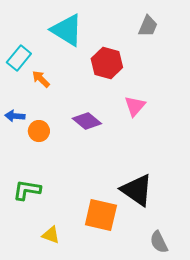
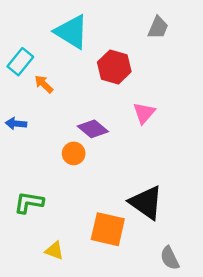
orange circle: (39, 131) -> (74, 153), moved

